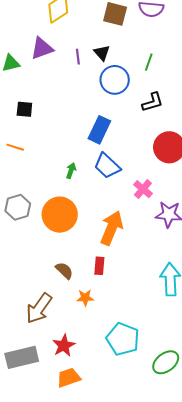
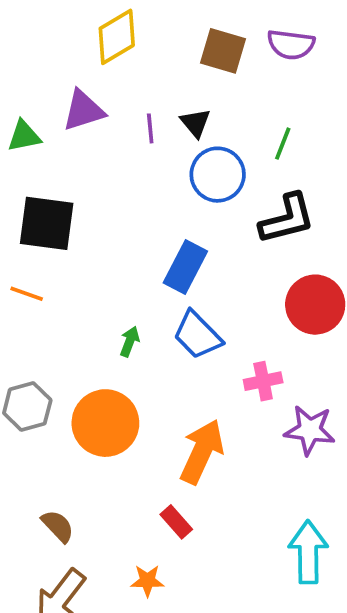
black L-shape: (153, 102) -> (287, 219), size x1.4
black square: (24, 109) -> (47, 223), size x1.8
pink cross: (143, 189) -> (263, 381), turned 36
red rectangle: (99, 266) -> (176, 522), turned -48
brown semicircle: (64, 271) -> (58, 526), moved

